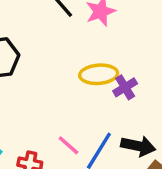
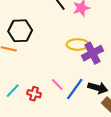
purple cross: (125, 87) -> (92, 53), size x1.5

